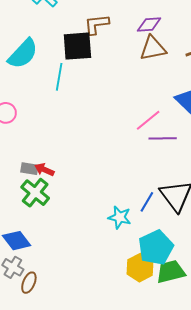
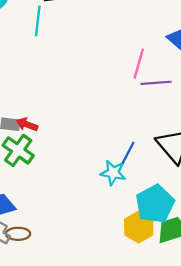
pink line: (148, 120) -> (139, 64), turned -32
blue line: (147, 202) -> (128, 153), moved
brown ellipse: (29, 283) -> (18, 234), moved, turned 70

